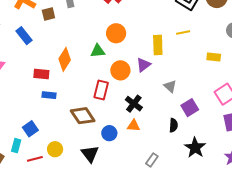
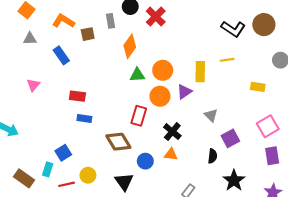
orange circle: (116, 33) -> (163, 70), moved
orange diamond: (65, 59) -> (130, 46), moved

